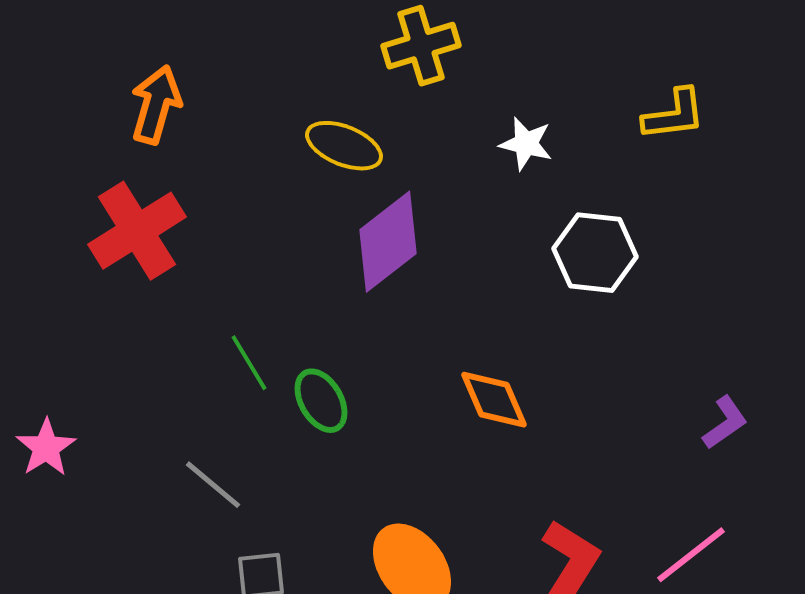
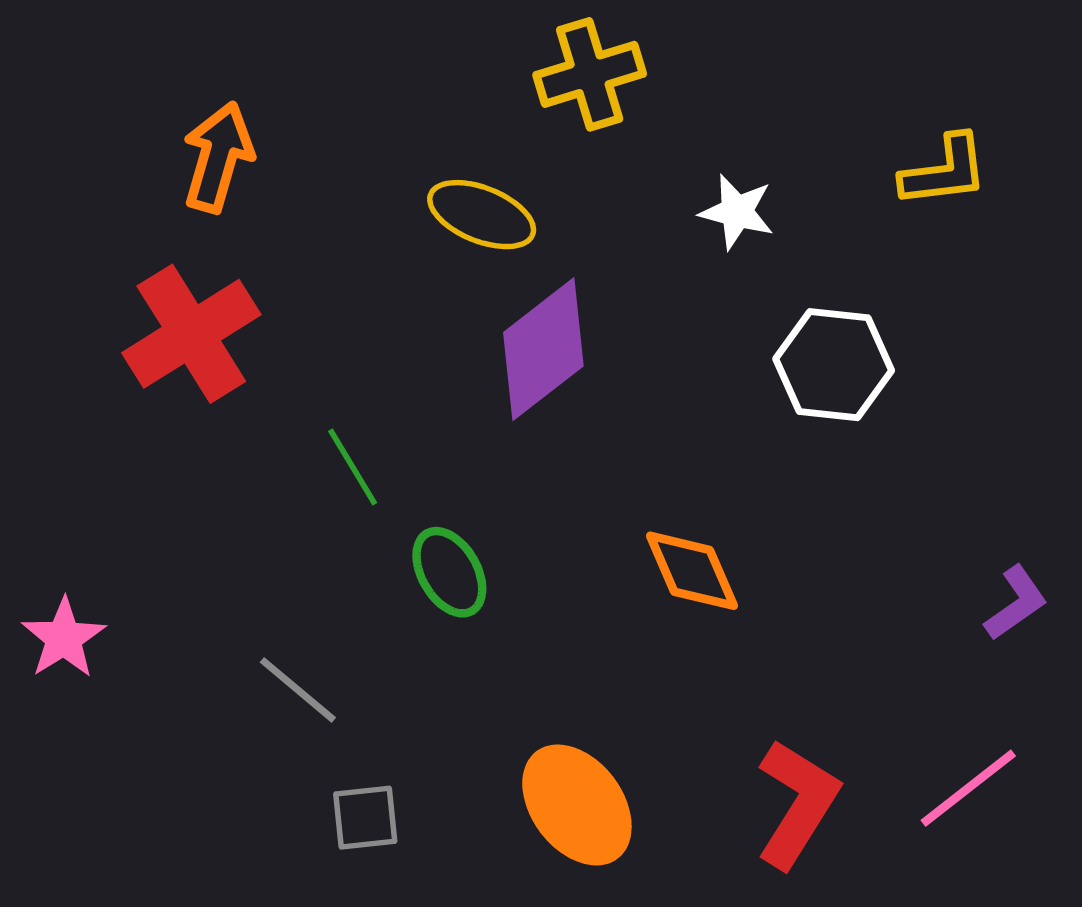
green line: (249, 363) -> (353, 467), moved

